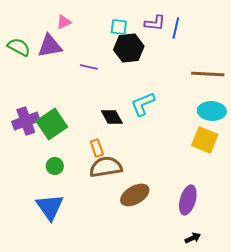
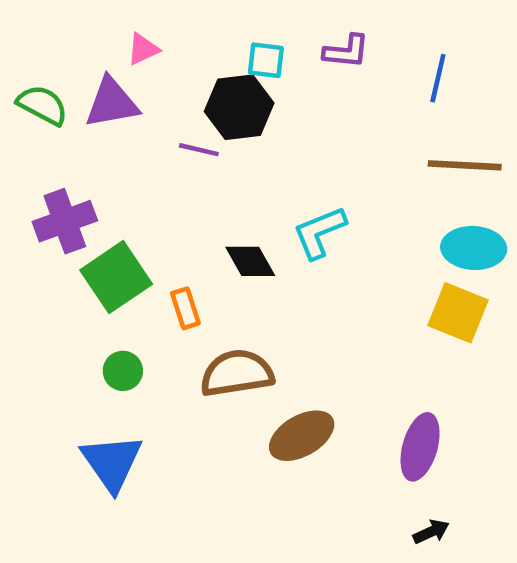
blue line: (176, 28) -> (438, 78), moved
black hexagon: (129, 48) -> (239, 107), moved
purple cross: (26, 121) -> (65, 221), moved
orange rectangle: (97, 148) -> (185, 308), moved

